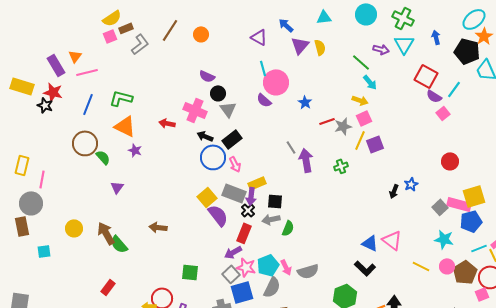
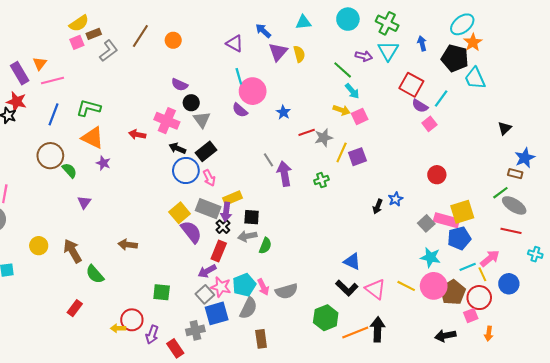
pink square: (364, 118) -> (360, 116), moved
pink triangle: (392, 240) -> (375, 289), moved
green semicircle: (119, 244) -> (95, 274), moved
pink circle: (447, 266) -> (434, 286), size x1.6

